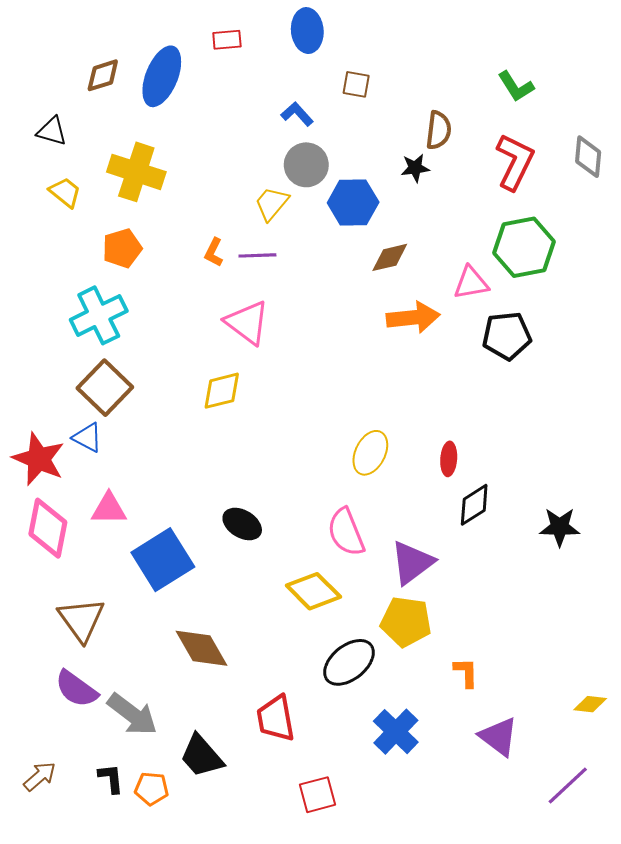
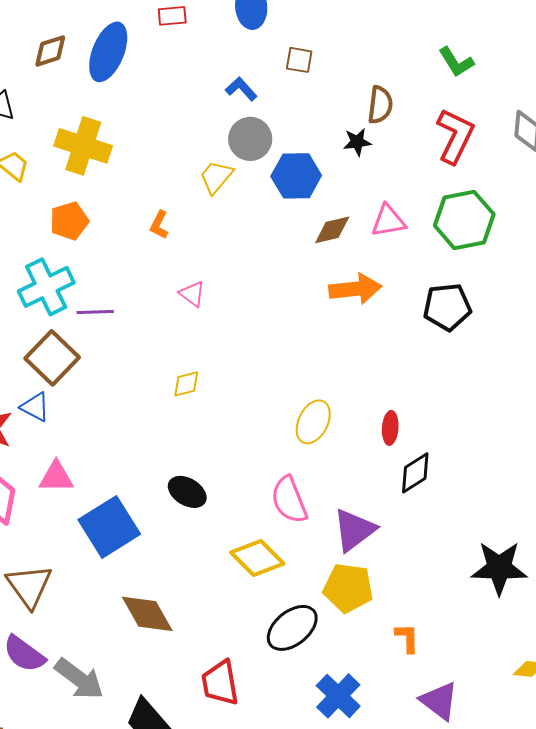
purple line: (257, 255) -> (95, 312), moved
pink triangle: (471, 283) -> (388, 221), moved
pink triangle: (247, 323) -> (192, 294), size x0.6
yellow diamond: (222, 391) -> (186, 384), moved, size x0.7
black star: (560, 527) -> (499, 568), moved, size x1.4

